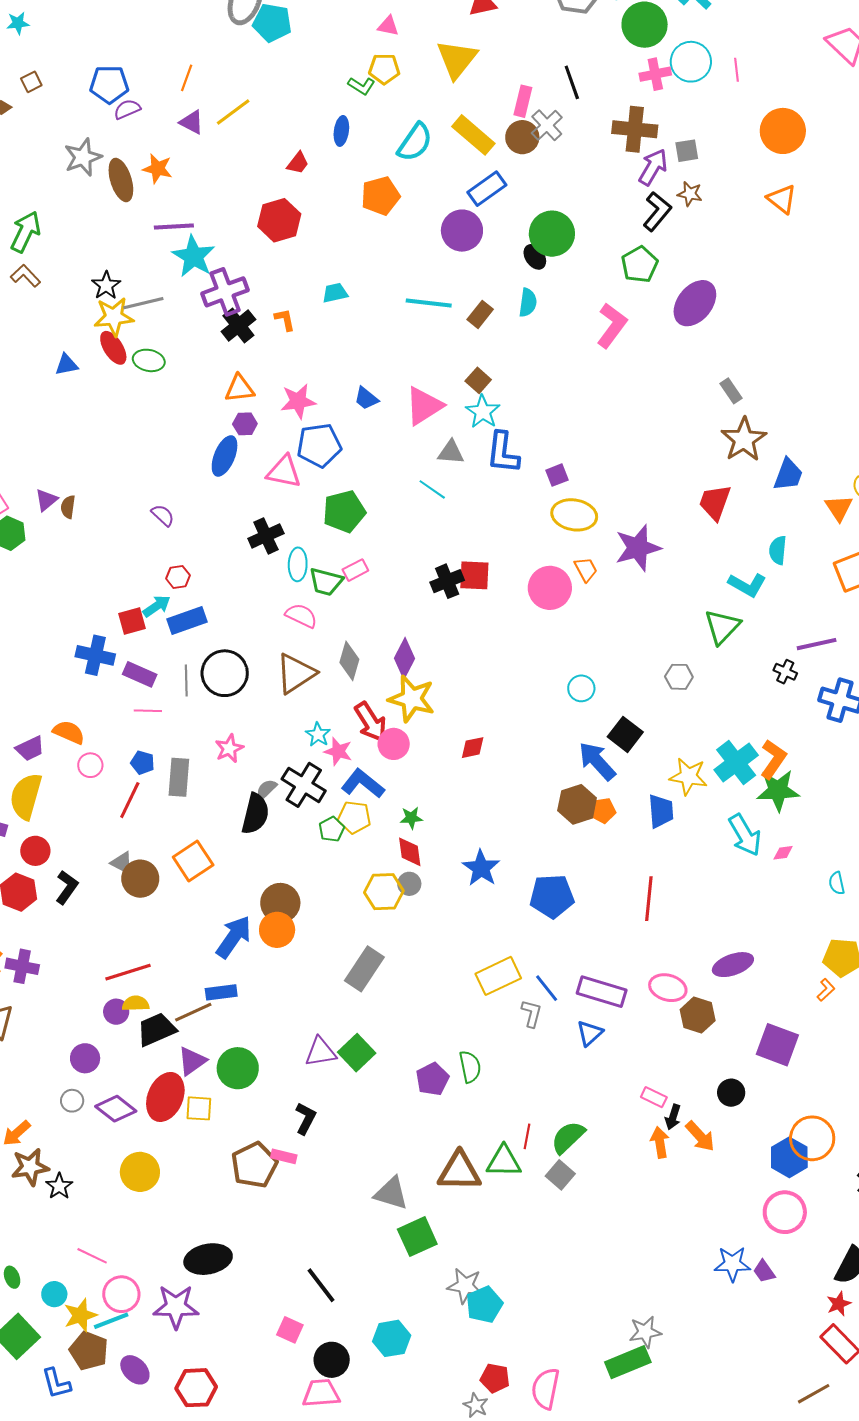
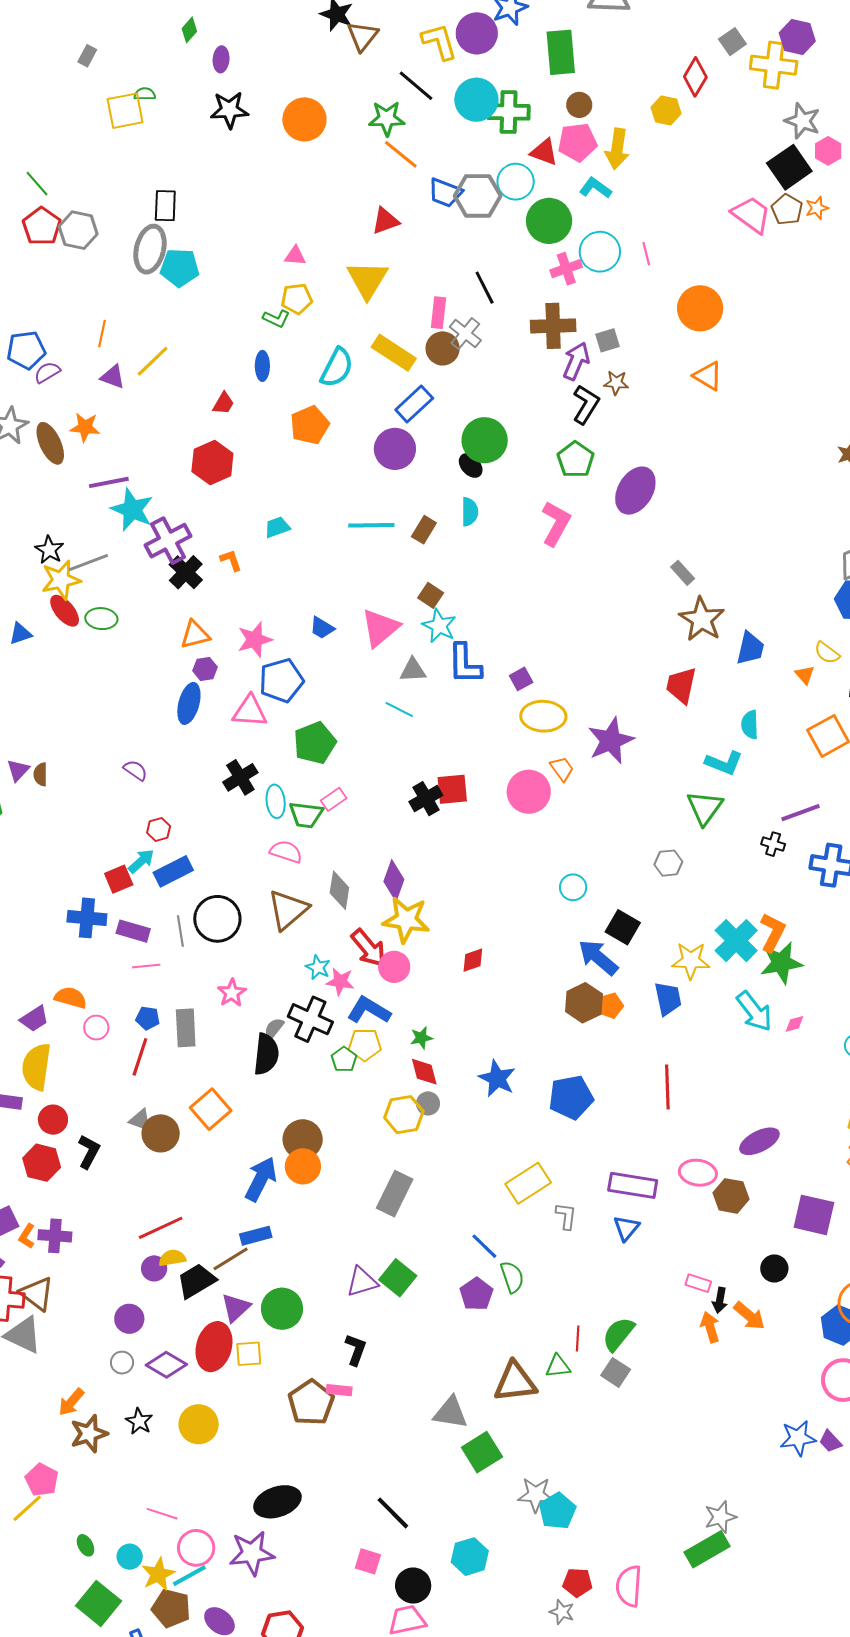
orange triangle: (839, 508) -> (805, 675), size x0.7
blue line: (547, 988) -> (484, 1246), moved
green triangle: (504, 1161) -> (558, 1366), size x0.7
black star: (59, 1186) -> (139, 1421), moved

